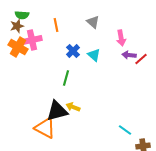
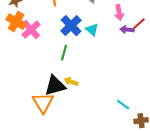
pink cross: (32, 40) -> (31, 30), moved, turned -30
blue cross: (73, 51) -> (71, 26), size x1.5
red line: (141, 59) -> (139, 24), moved
orange triangle: (45, 128) -> (43, 103), turned 30

